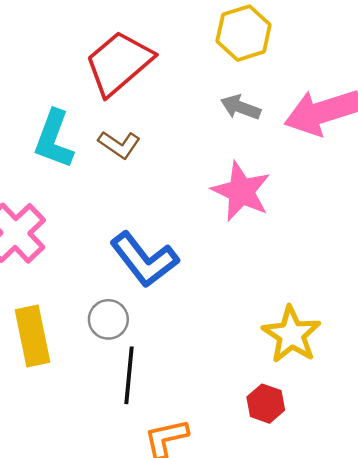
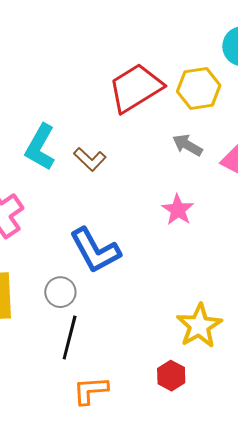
red trapezoid: (119, 63) -> (136, 88), moved
pink star: (241, 191) -> (178, 210), size x0.7

